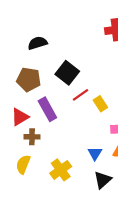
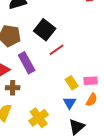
yellow rectangle: (100, 104) -> (72, 83), moved

